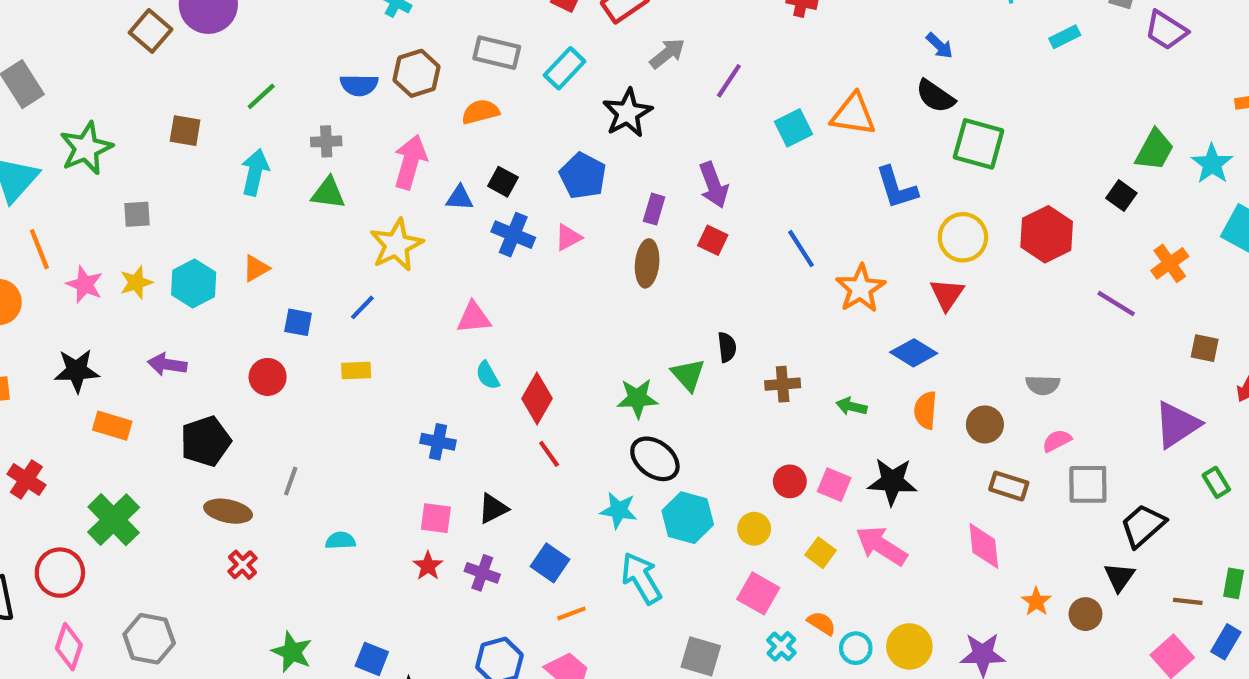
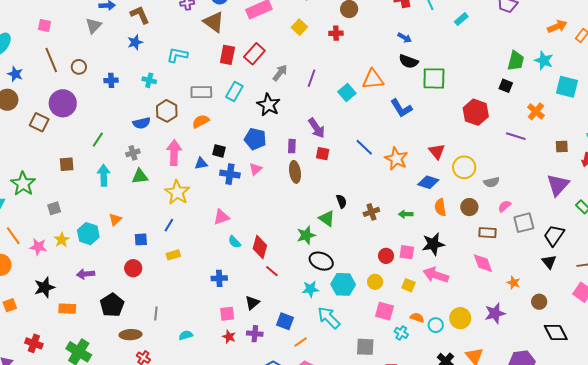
yellow circle: (963, 237) -> (464, 167), moved
brown circle: (1085, 614) -> (539, 302), moved

